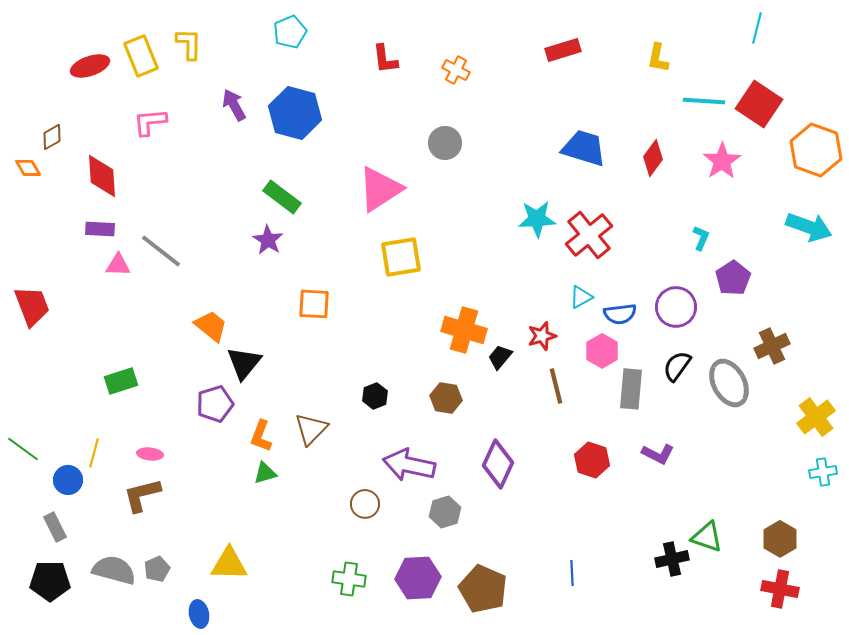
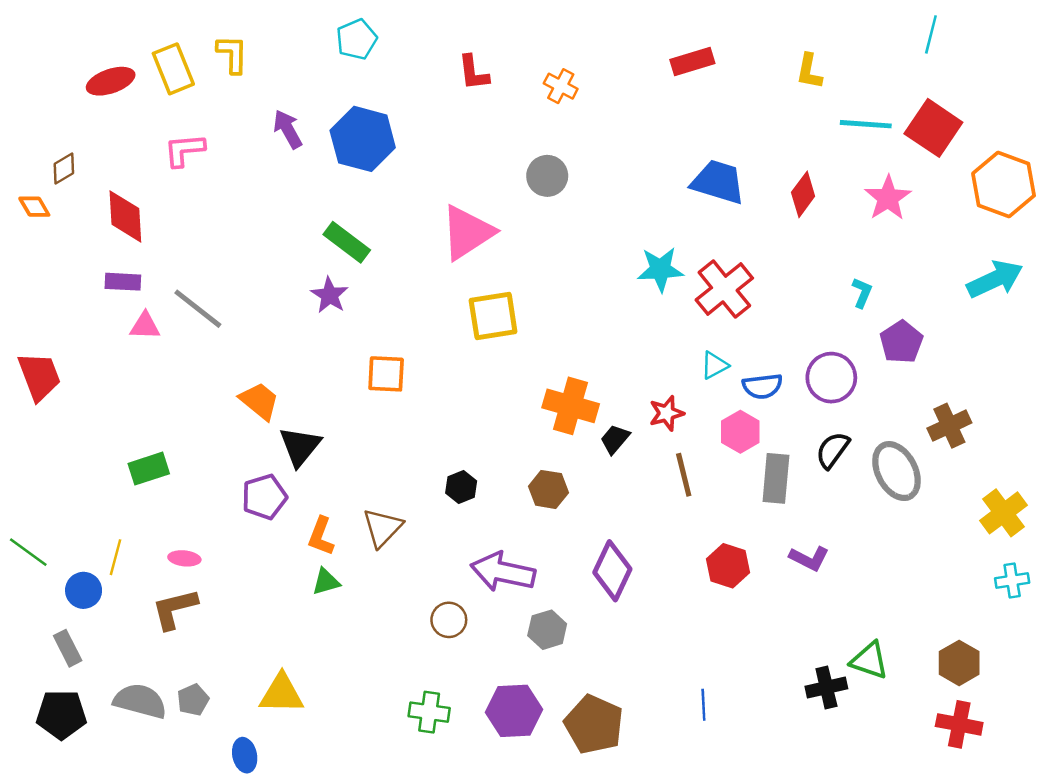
cyan arrow: (809, 227) -> (995, 279), turned -45

